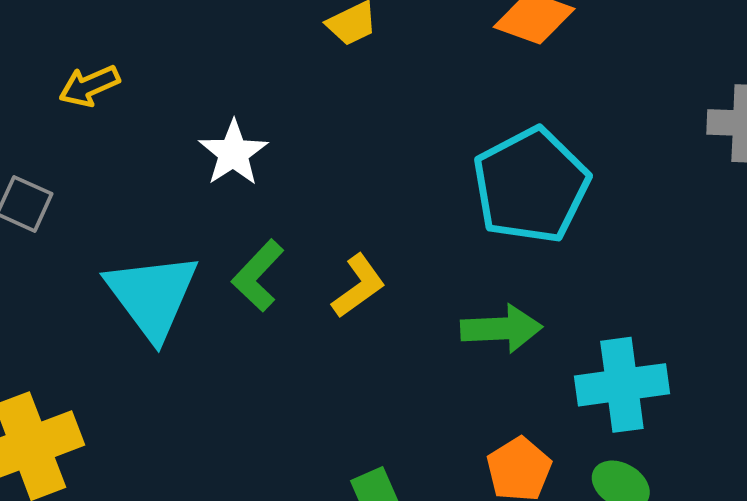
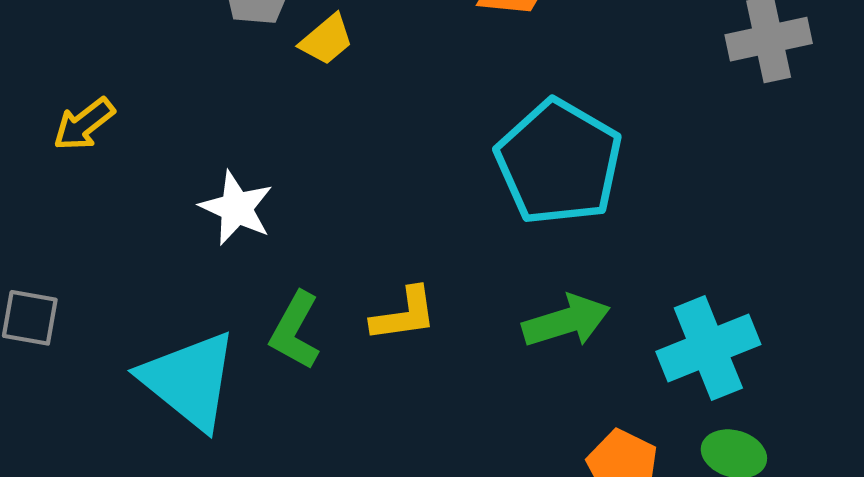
yellow arrow: (89, 86) -> (84, 124), moved
yellow L-shape: (359, 286) -> (404, 315), turned 42

